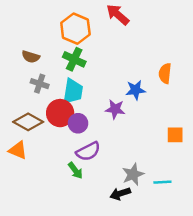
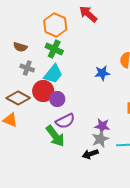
cyan trapezoid: (73, 91) -> (53, 74), turned 30
purple star: (115, 109) -> (102, 126), moved
green arrow: (75, 171) -> (55, 136), size x1.6

